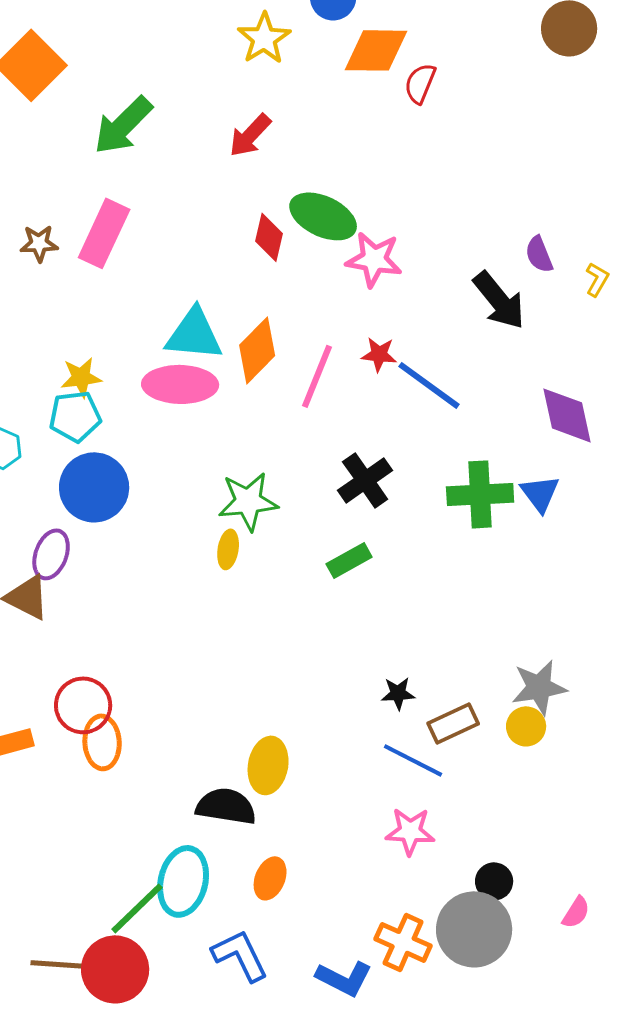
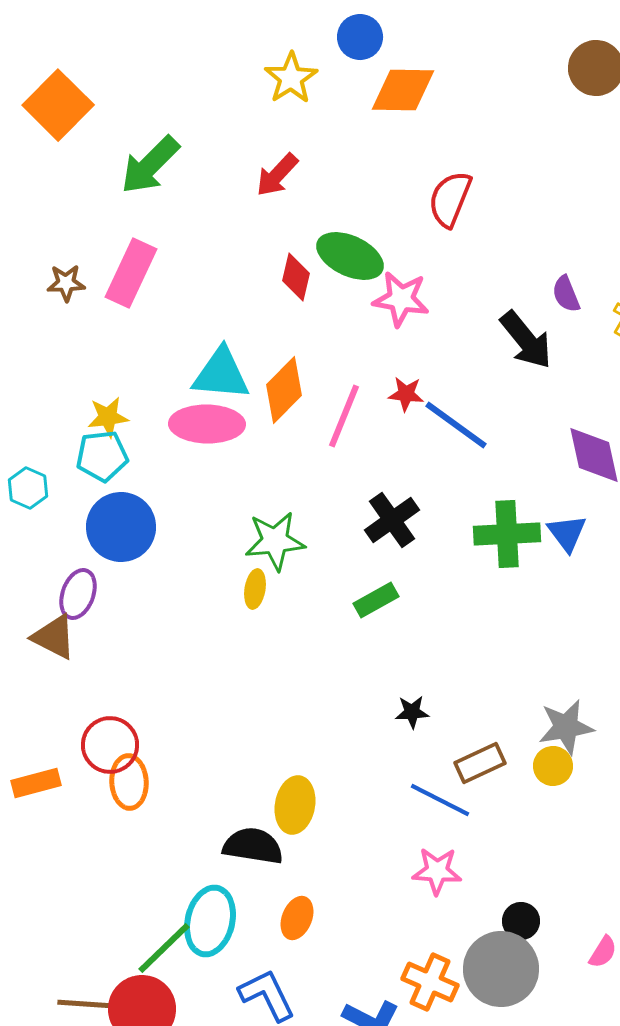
red semicircle: (420, 83) -> (450, 199), moved, size x1.4
black star: (398, 693) -> (412, 712), moved

